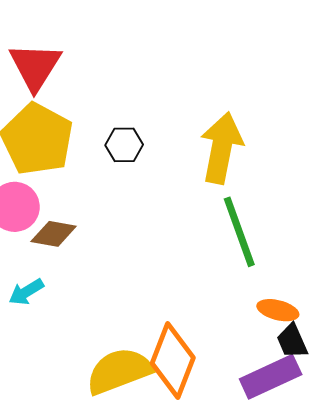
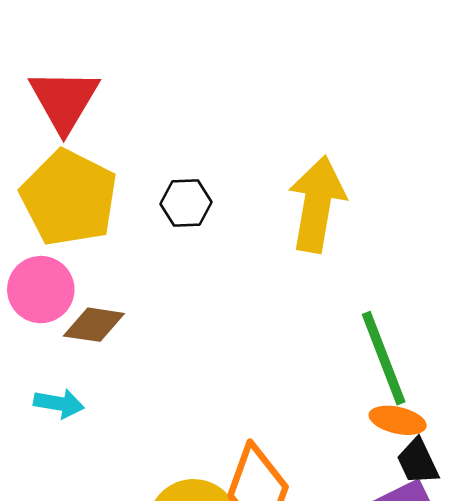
green line: (239, 232) -> (384, 358), moved
cyan arrow: (26, 292) -> (59, 403), turned -138

